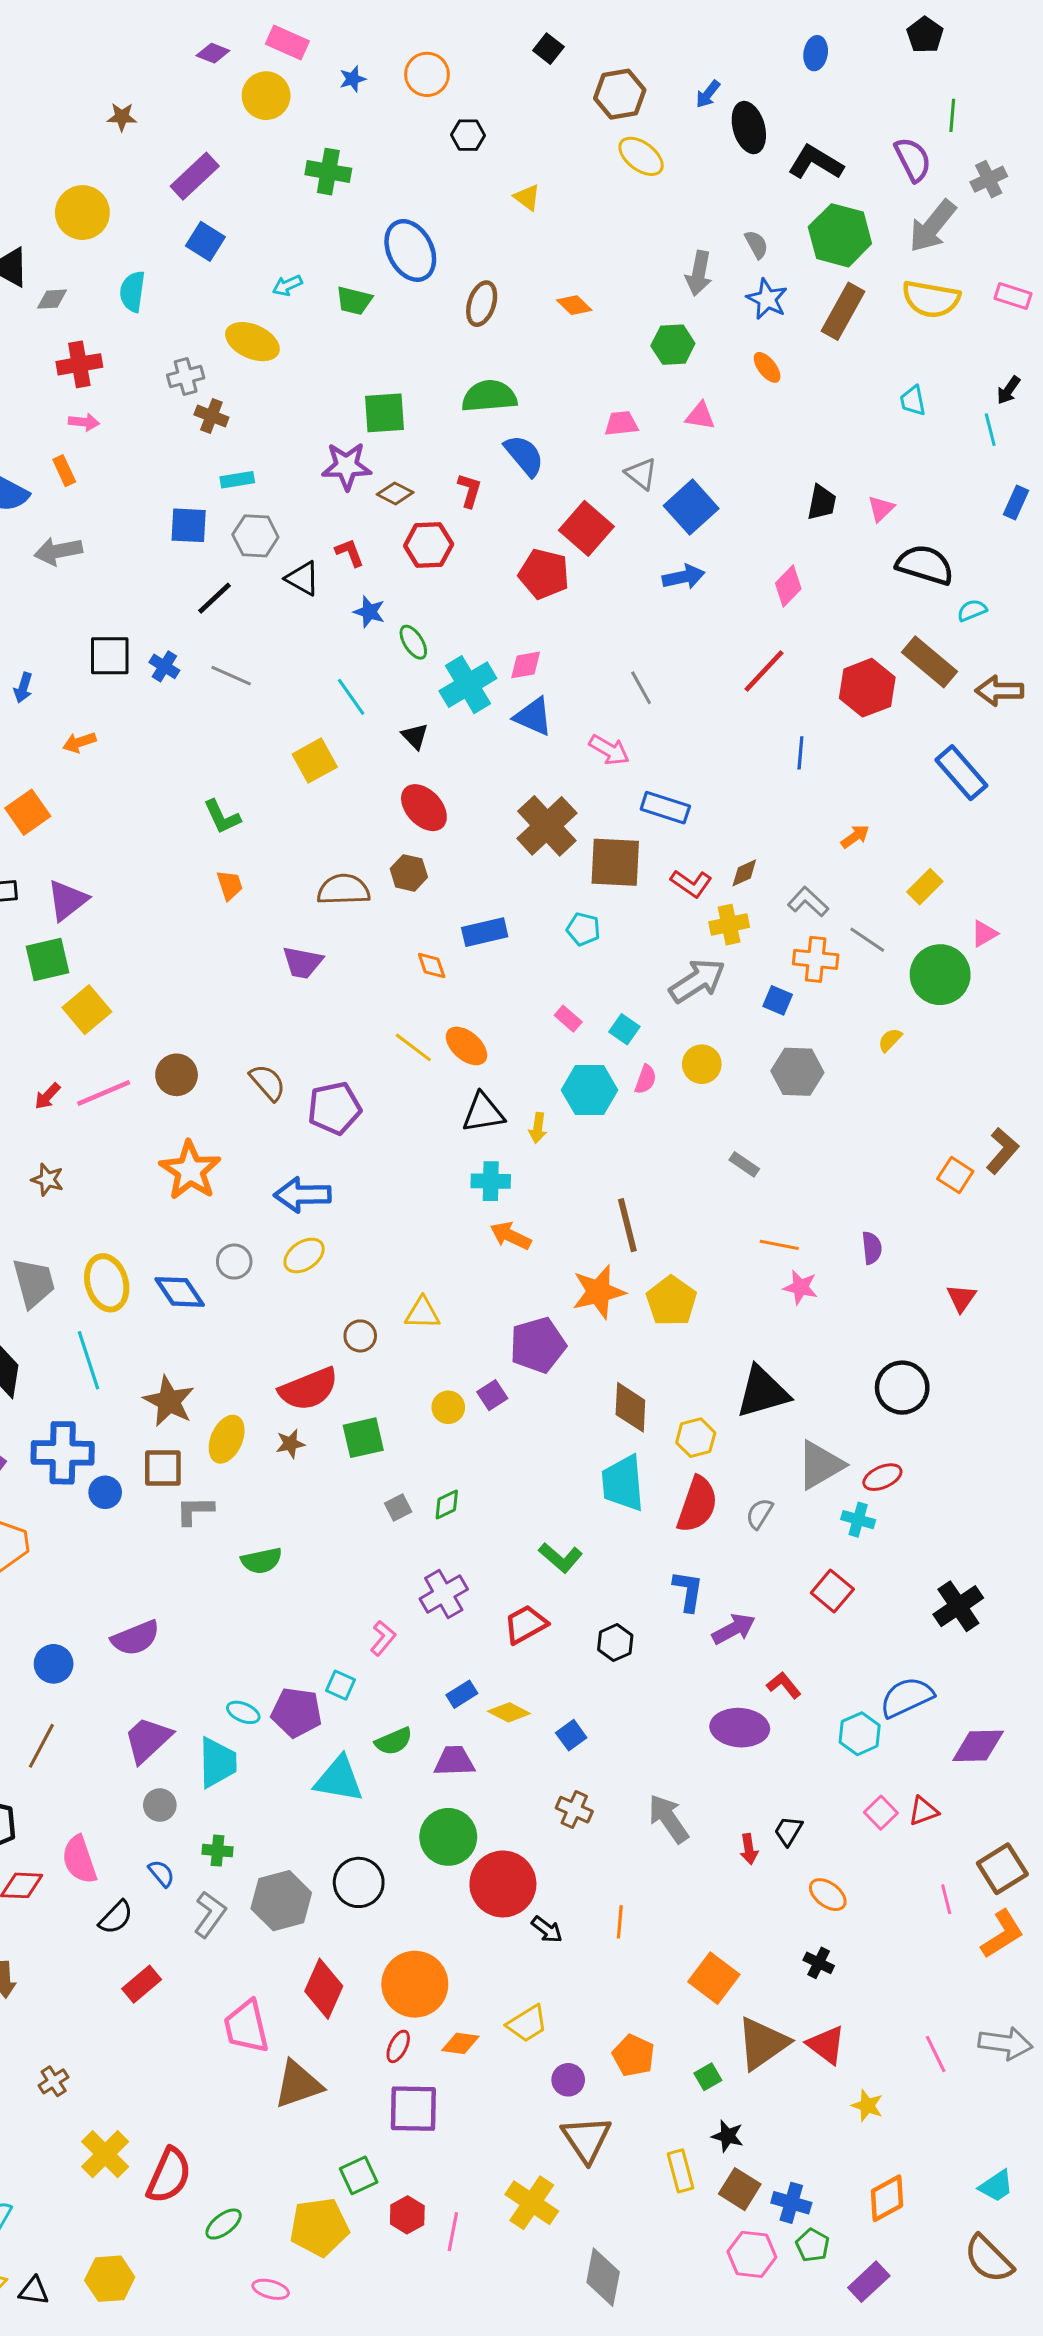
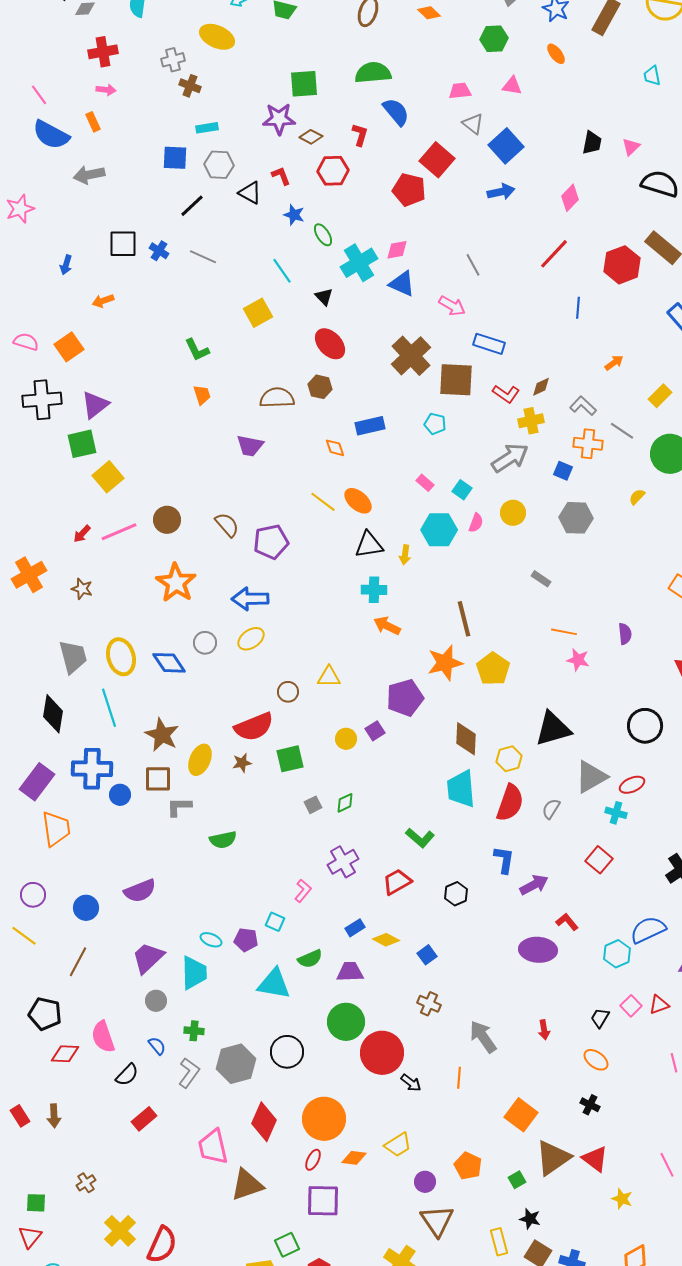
purple pentagon: (296, 1712) -> (246, 940), size x0.7
gray arrow: (668, 1819) -> (483, 1037), moved
black trapezoid: (788, 1831) -> (600, 1018), moved

